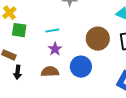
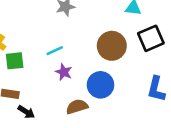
black arrow: (18, 72) -> (26, 112), turned -48
brown semicircle: (50, 72) -> (77, 107), moved

